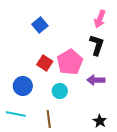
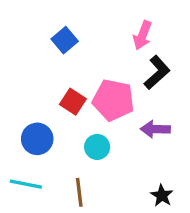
pink arrow: (100, 19) -> (142, 35), moved
black L-shape: (97, 45) -> (157, 73), turned 30
pink pentagon: (70, 62) -> (113, 100), turned -30

